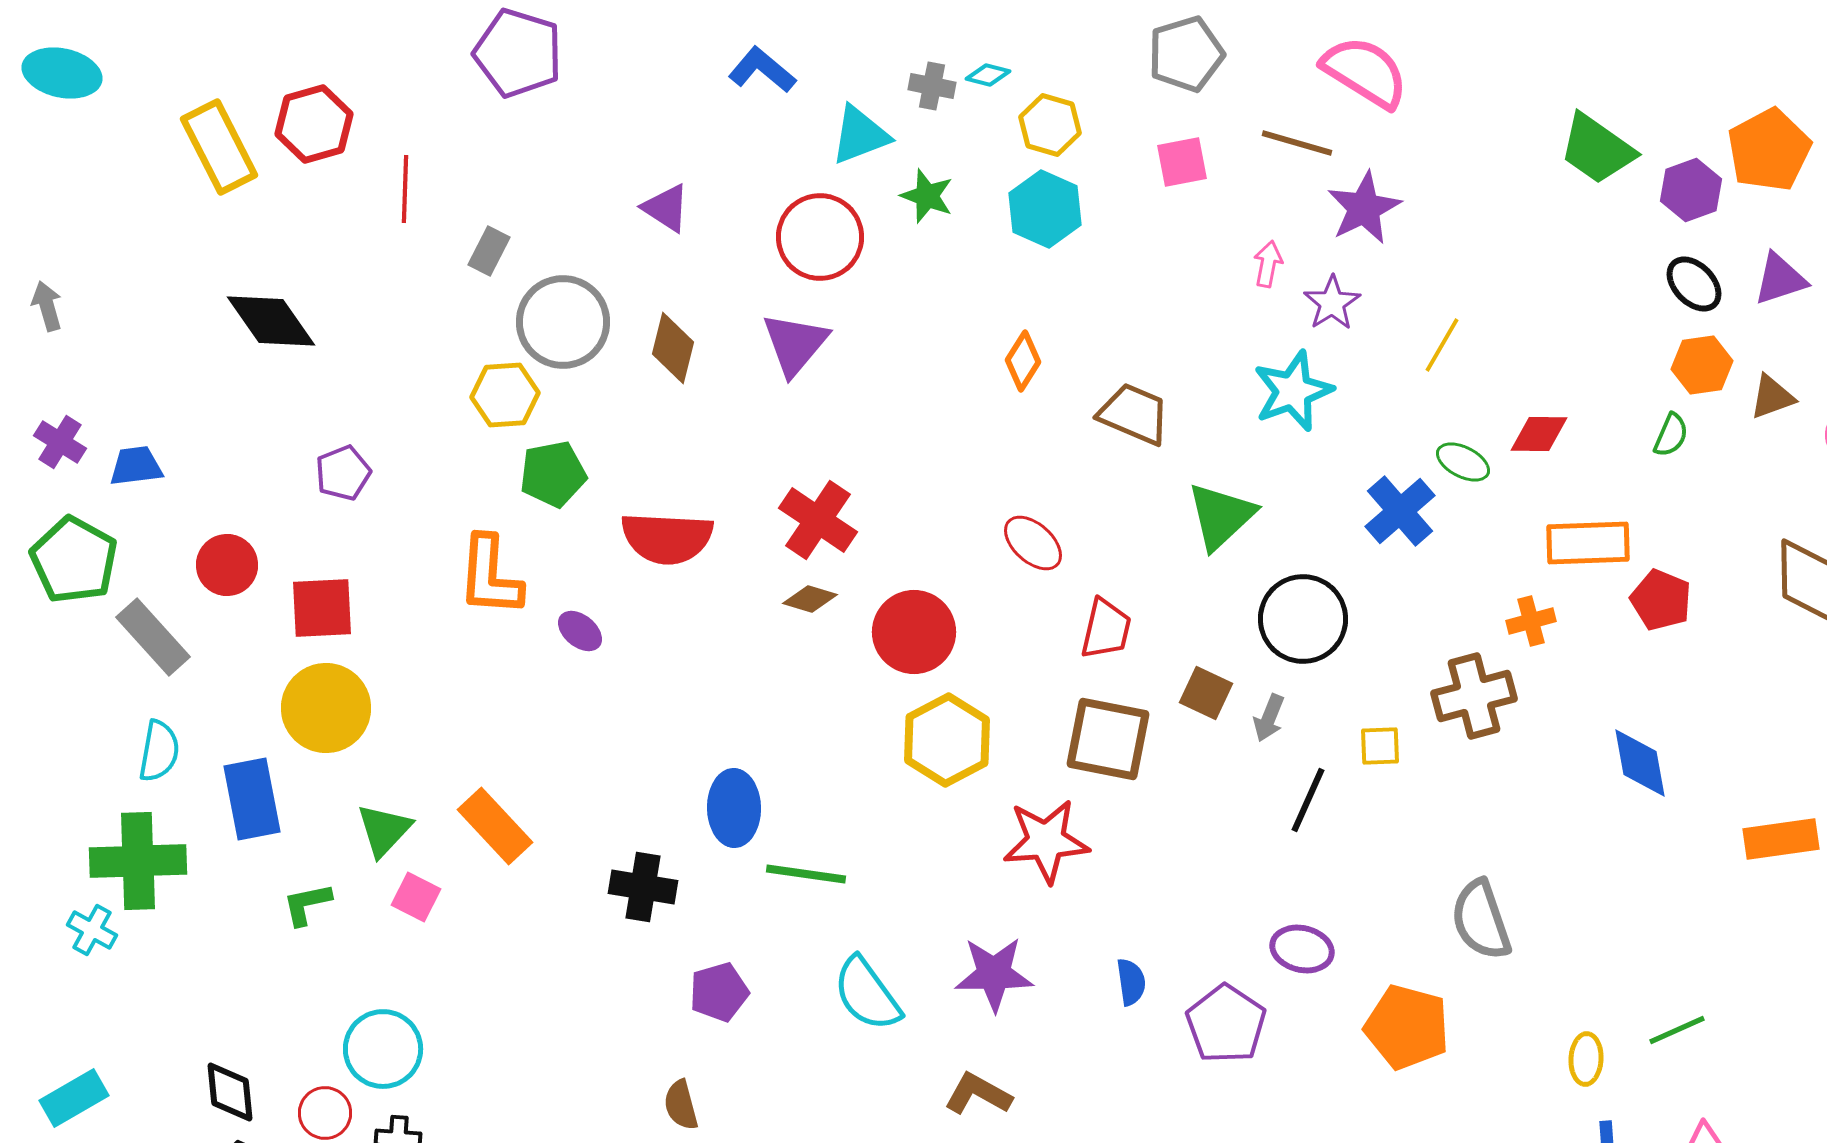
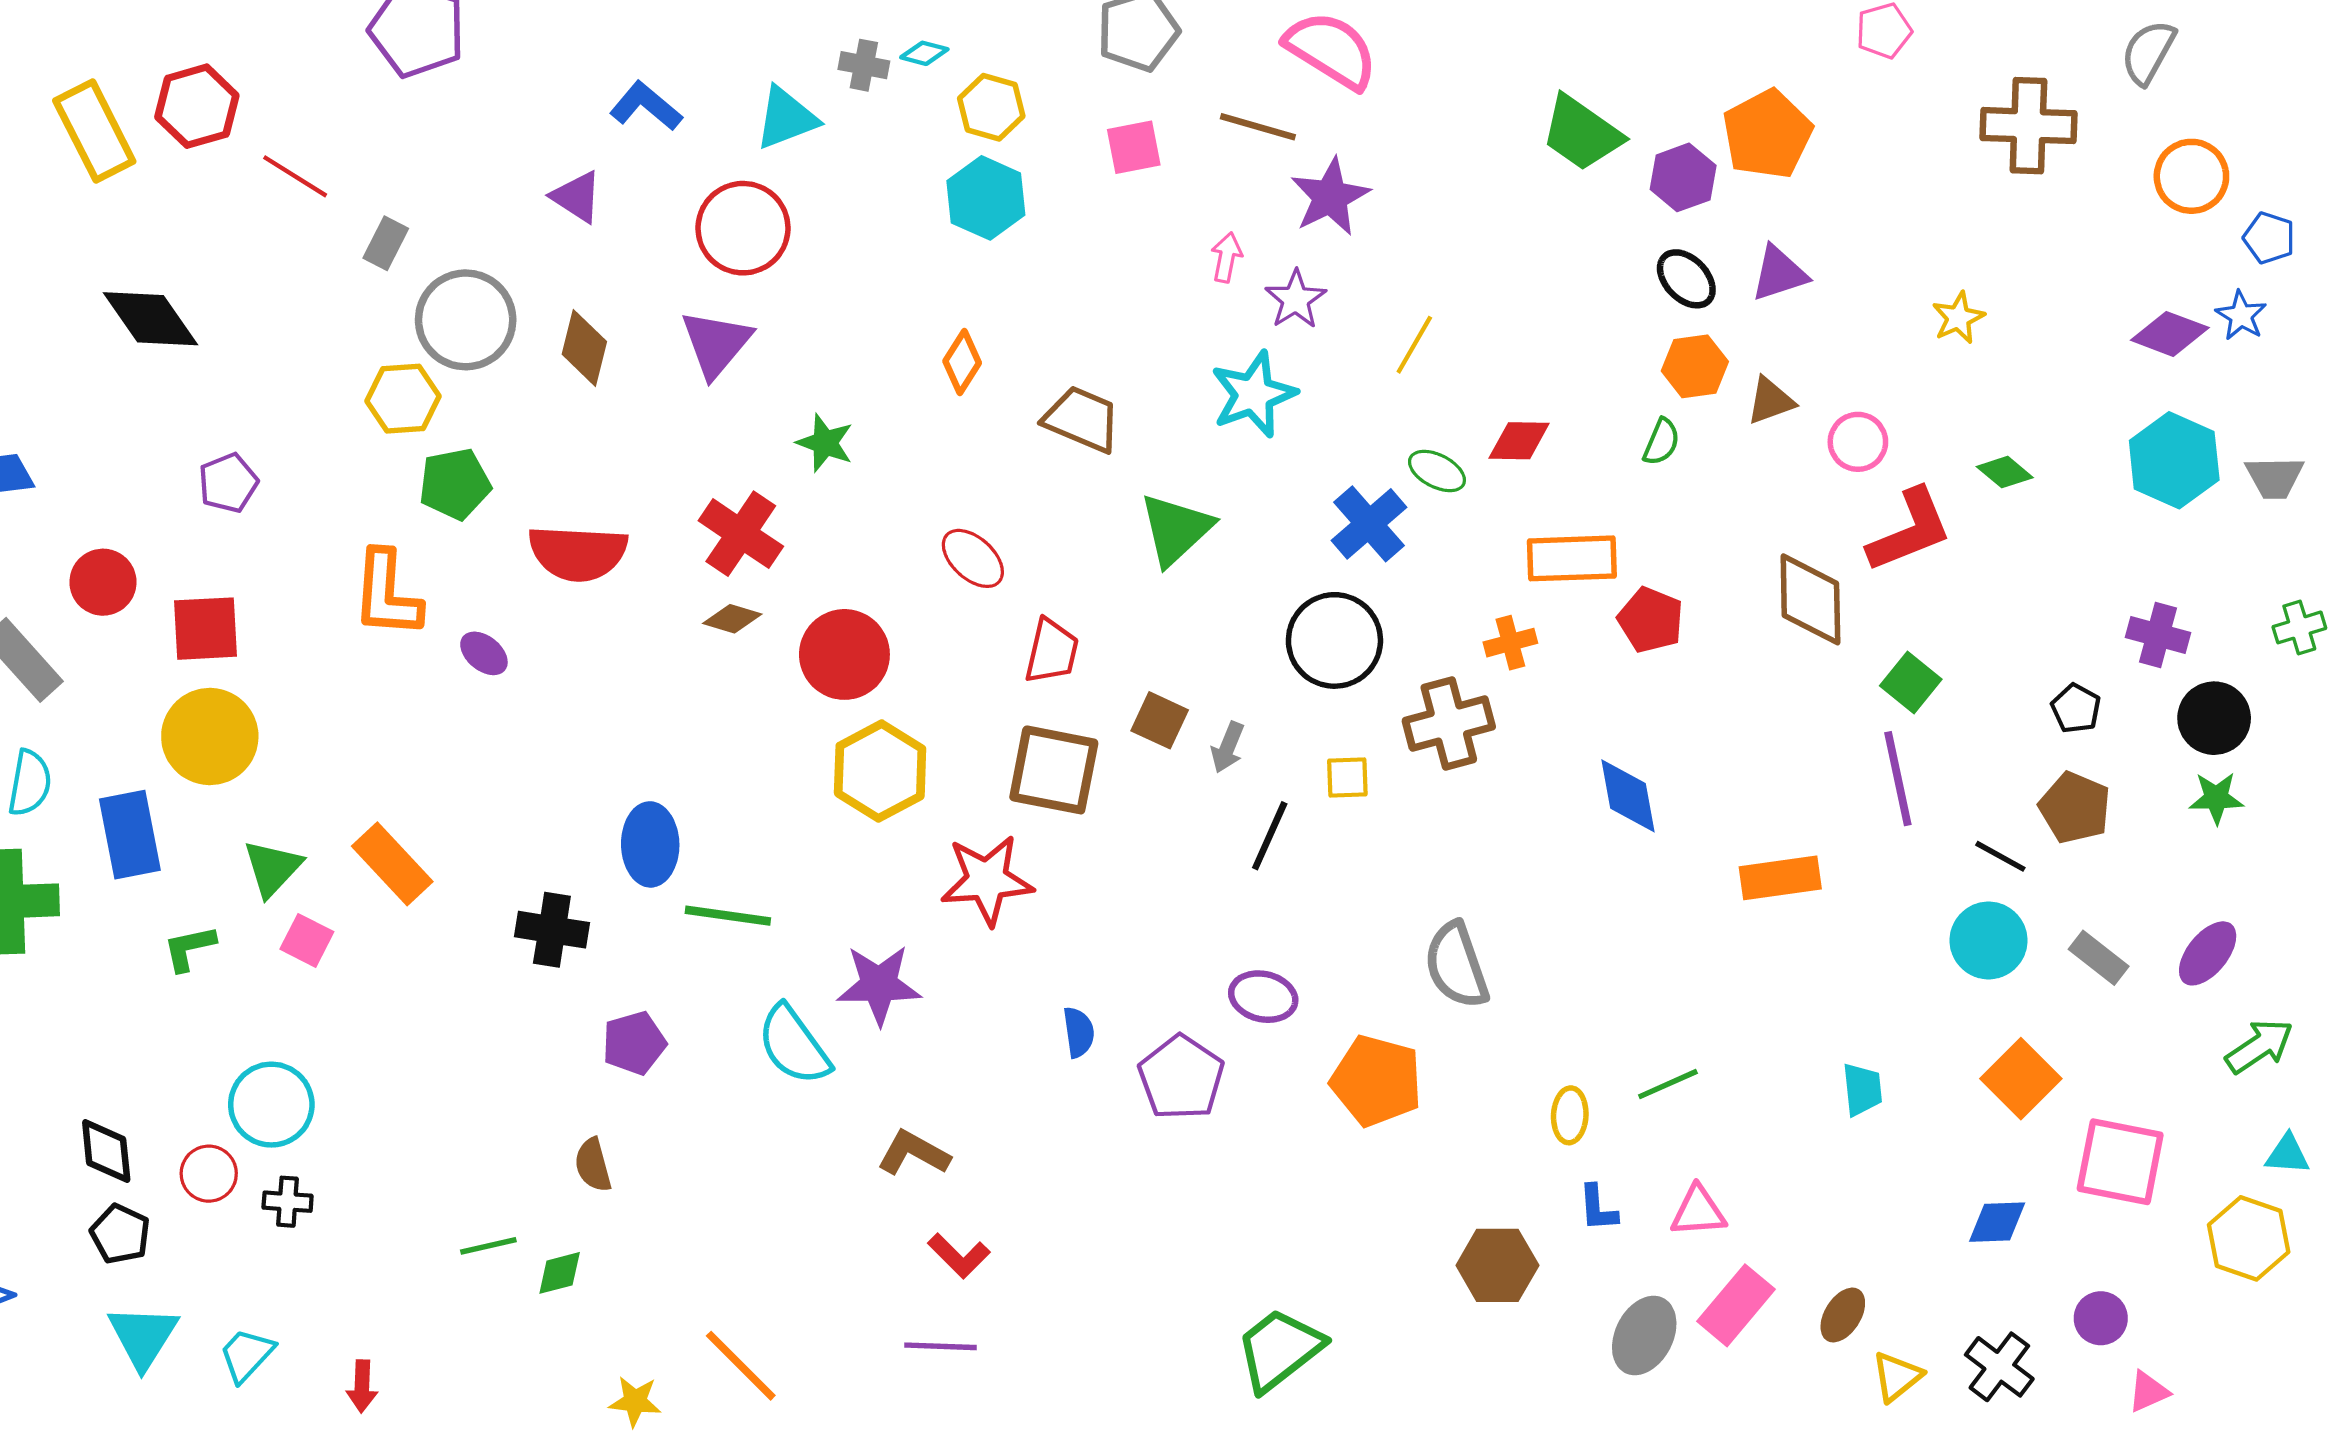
blue L-shape: (762, 70) -> (646, 106), moved
red line: (405, 189) -> (295, 176), turned -60
green star: (927, 196) -> (825, 443), moved
black circle: (1303, 619) -> (1334, 640), moved
purple star: (994, 974) -> (879, 985), moved

